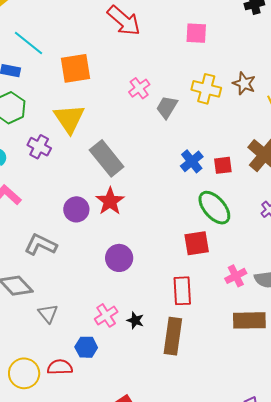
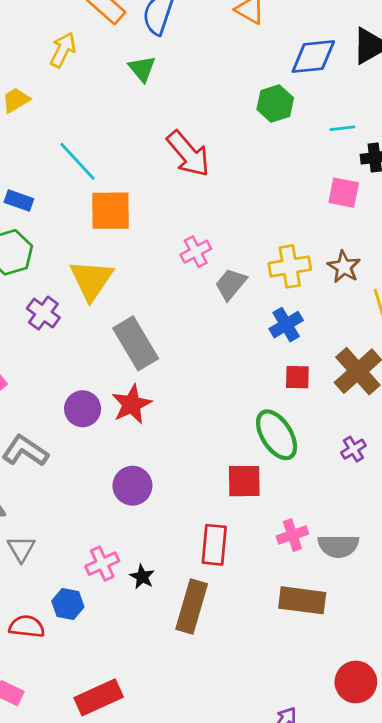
pink square: (196, 33) -> (344, 193), moved
cyan line: (29, 43) -> (78, 161), moved
yellow cross: (206, 89) -> (290, 266), turned -32
blue cross: (192, 161) -> (286, 325), moved

